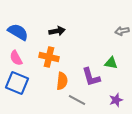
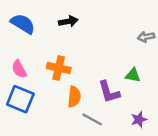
black arrow: (57, 31) -> (68, 21), moved
blue semicircle: (18, 32) -> (23, 24), moved

